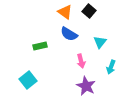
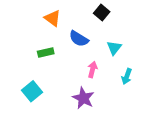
orange triangle: (65, 12) -> (53, 18), moved
pink arrow: (81, 61) -> (92, 70), turned -152
purple star: (86, 86) -> (83, 98), moved

